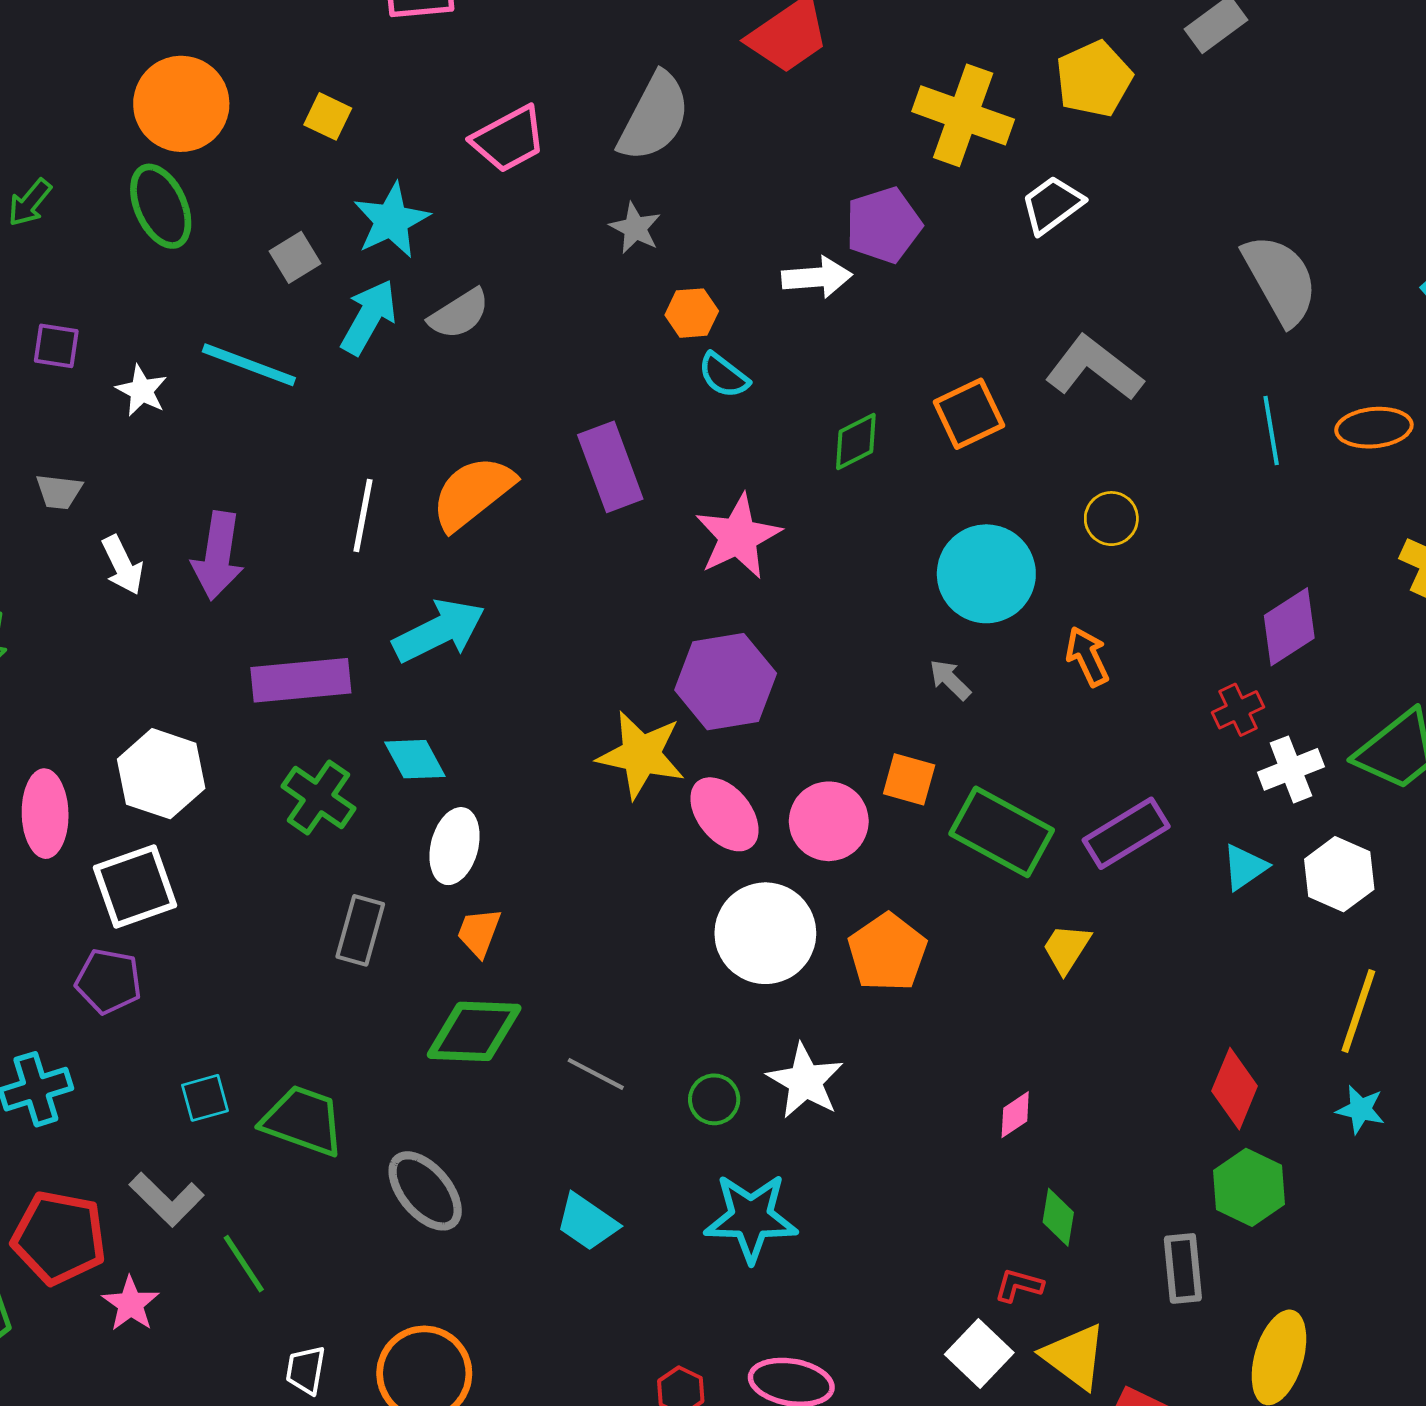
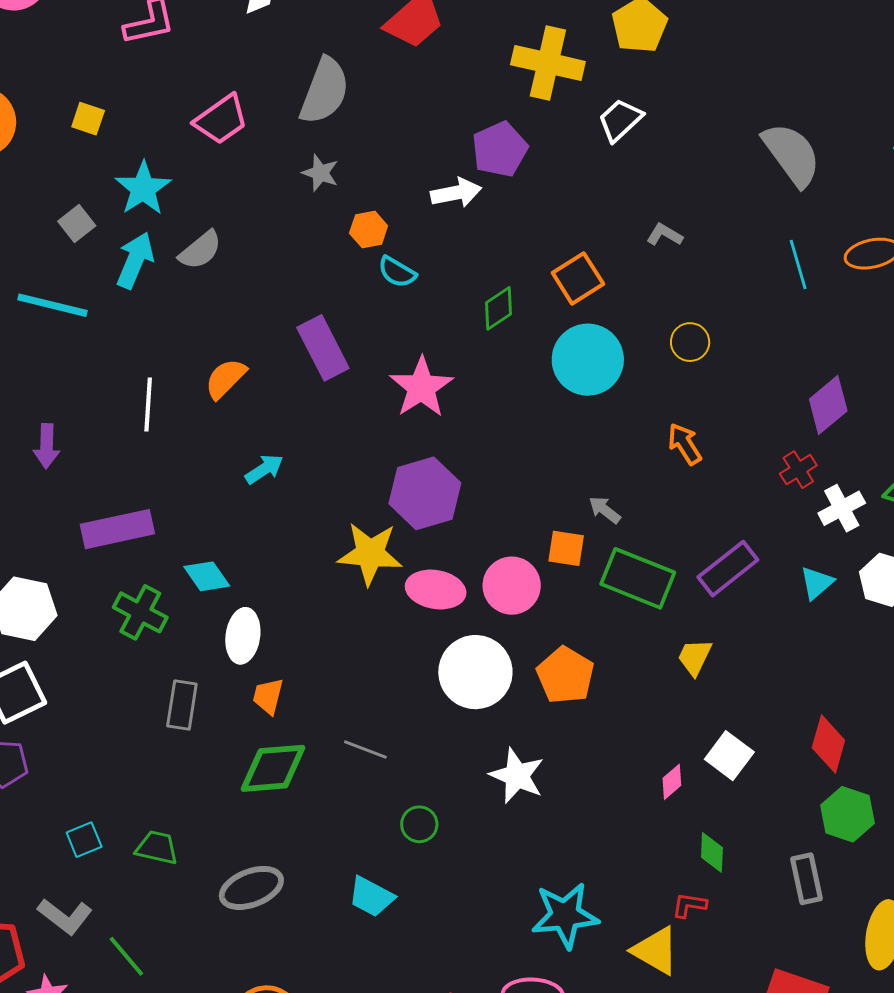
gray L-shape: (1094, 368) -> (665, 235), size x0.5
orange semicircle: (473, 493) -> (225, 379), size x0.7
purple arrow: (218, 556) -> (47, 446), size x0.7
cyan circle: (986, 574) -> (588, 360), moved
cyan arrow: (439, 631) -> (264, 469), moved, size x0.6
gray arrow: (950, 680) -> (605, 510), moved
pink ellipse: (724, 814) -> (436, 590), turned -34
gray line: (596, 1074) -> (365, 750), moved
green circle: (714, 1099) -> (419, 824), moved
green trapezoid: (303, 1121) -> (157, 848), size x0.7
gray ellipse: (425, 1191) -> (251, 888), turned -64
cyan star: (751, 1218) -> (565, 915), moved
white square: (979, 1353) -> (729, 756), moved
yellow triangle: (1074, 1356) -> (656, 951), moved

